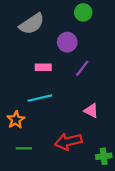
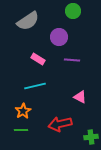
pink rectangle: (43, 67) -> (38, 59), turned 32
purple line: (82, 68) -> (72, 60), turned 56
orange star: (16, 120) -> (23, 111), moved

